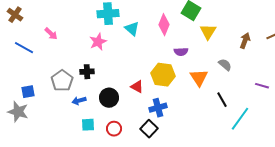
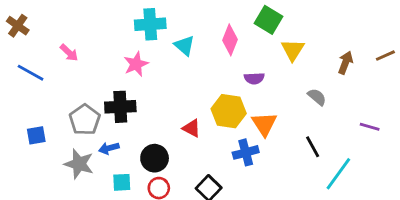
black cross: (87, 72) -> (120, 107), size x1.5
orange triangle: (199, 78) -> (264, 124), moved
black circle: (109, 98) -> (155, 158), moved
blue cross: (158, 108) -> (246, 152), moved
gray star: (18, 112) -> (79, 164), moved

